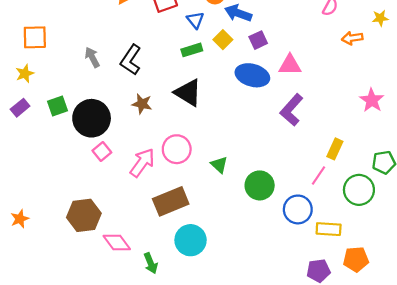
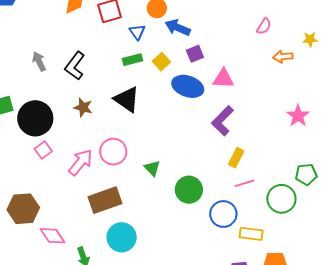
yellow square: (223, 40) -> (161, 62), moved
yellow rectangle: (335, 149) -> (236, 158), moved
pink line: (318, 175) -> (244, 183), turned 36

